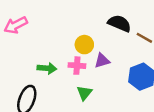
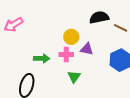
black semicircle: (119, 23) -> (99, 17), turned -30
purple triangle: (102, 61) -> (87, 49), turned 32

